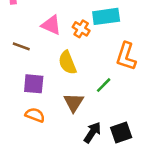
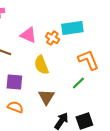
orange L-shape: (126, 56) -> (88, 60), turned 140
green line: (104, 85) -> (78, 83), moved

